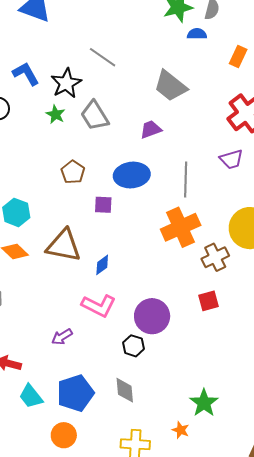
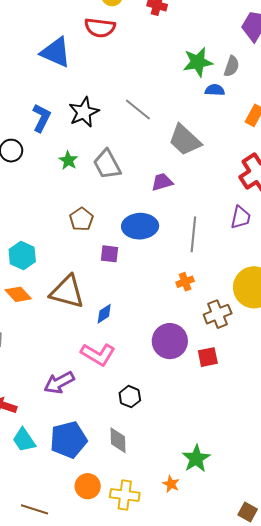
gray line: (103, 57) -> (138, 109), moved
blue L-shape: (26, 74) -> (41, 118), turned 52
black star: (66, 83) -> (84, 112), moved
purple trapezoid: (231, 159) -> (241, 217), turned -65
orange cross: (181, 227) -> (185, 282), size x0.5
purple circle: (152, 316) -> (170, 341), moved
purple arrow: (62, 337) -> (59, 383), size x1.4
orange circle: (64, 435) -> (88, 486), moved

